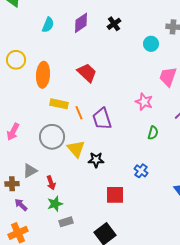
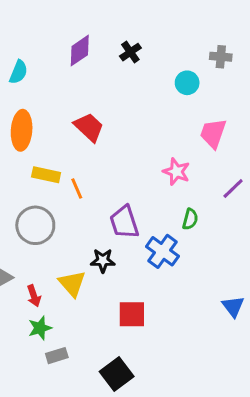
cyan semicircle: (48, 25) -> (18, 72), moved
purple trapezoid: (102, 119) -> (124, 222), moved
yellow triangle: (76, 149) -> (72, 284), moved
blue cross: (141, 171) -> (163, 251), moved, size x1.5

